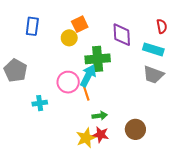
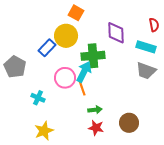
orange square: (80, 24) -> (76, 13), moved, turned -35
blue rectangle: (32, 26) -> (47, 48), moved, turned 36
yellow circle: (69, 38) -> (66, 36), size x1.5
cyan cross: (40, 103) -> (38, 98), turned 32
yellow star: (86, 138) -> (44, 131), moved

